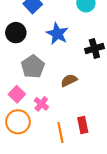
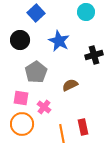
pink square: (17, 94) -> (21, 98), turned -35

